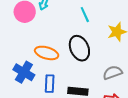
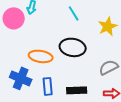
black ellipse: (79, 48) -> (73, 47), turned -50

